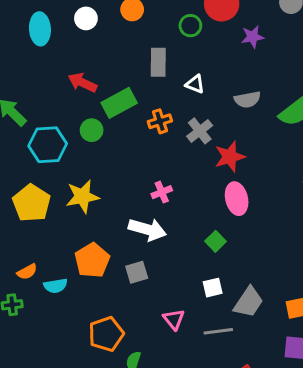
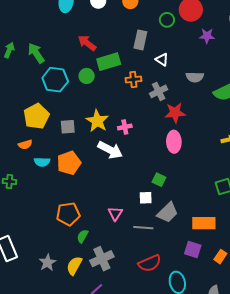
yellow star: (82, 196) -> (97, 121), moved, turned 30
green square: (215, 241) -> (159, 180), moved, turned -32
orange semicircle: (27, 272) -> (25, 145), moved
gray square: (137, 272) -> (68, 127), moved
cyan semicircle: (56, 286) -> (42, 162), moved

